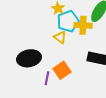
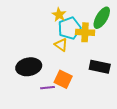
orange square: (62, 70) -> (63, 79), turned -30
purple line: (47, 78) -> (47, 88), turned 72

